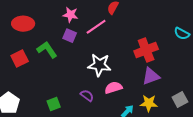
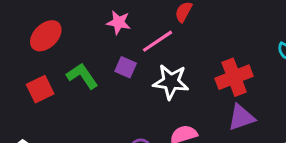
red ellipse: (23, 24) -> (46, 36), turned -45
purple square: (70, 36) -> (126, 67), moved
white star: (99, 65) -> (171, 82), moved

